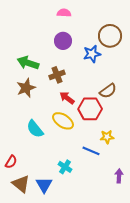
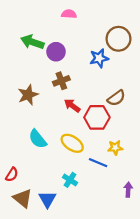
purple circle: (63, 41) -> (56, 52), moved
green arrow: (28, 63) -> (32, 42), moved
yellow ellipse: (63, 121) -> (72, 143), moved

